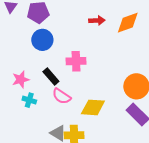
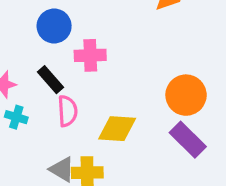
blue circle: (42, 40) -> (54, 26), moved
pink semicircle: (62, 96) -> (67, 111), turned -126

